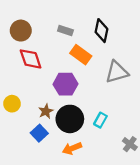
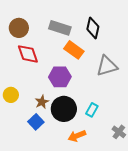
gray rectangle: (65, 31) -> (60, 28), size x1.5
orange arrow: (72, 148) -> (77, 136), moved

